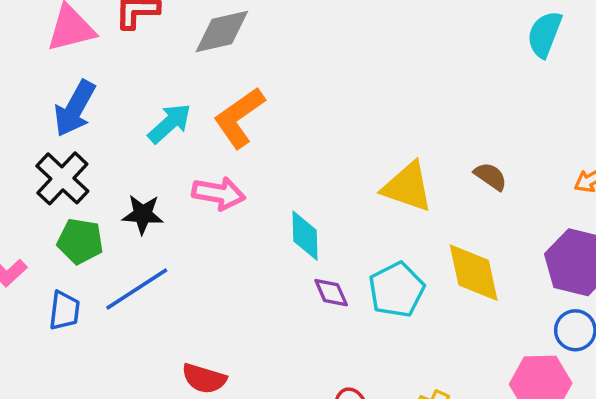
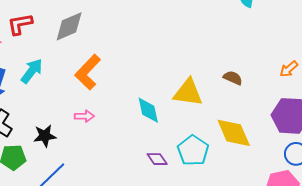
cyan arrow: (170, 123) -> (32, 71), moved
pink arrow: (219, 193) -> (84, 116), size x0.7
cyan diamond: (305, 236) -> (148, 110), moved

